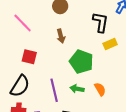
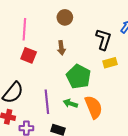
pink line: (23, 23) -> (24, 29), turned 40
red square: (29, 57) -> (29, 55), moved
orange semicircle: (100, 89) -> (94, 107), size x1.6

